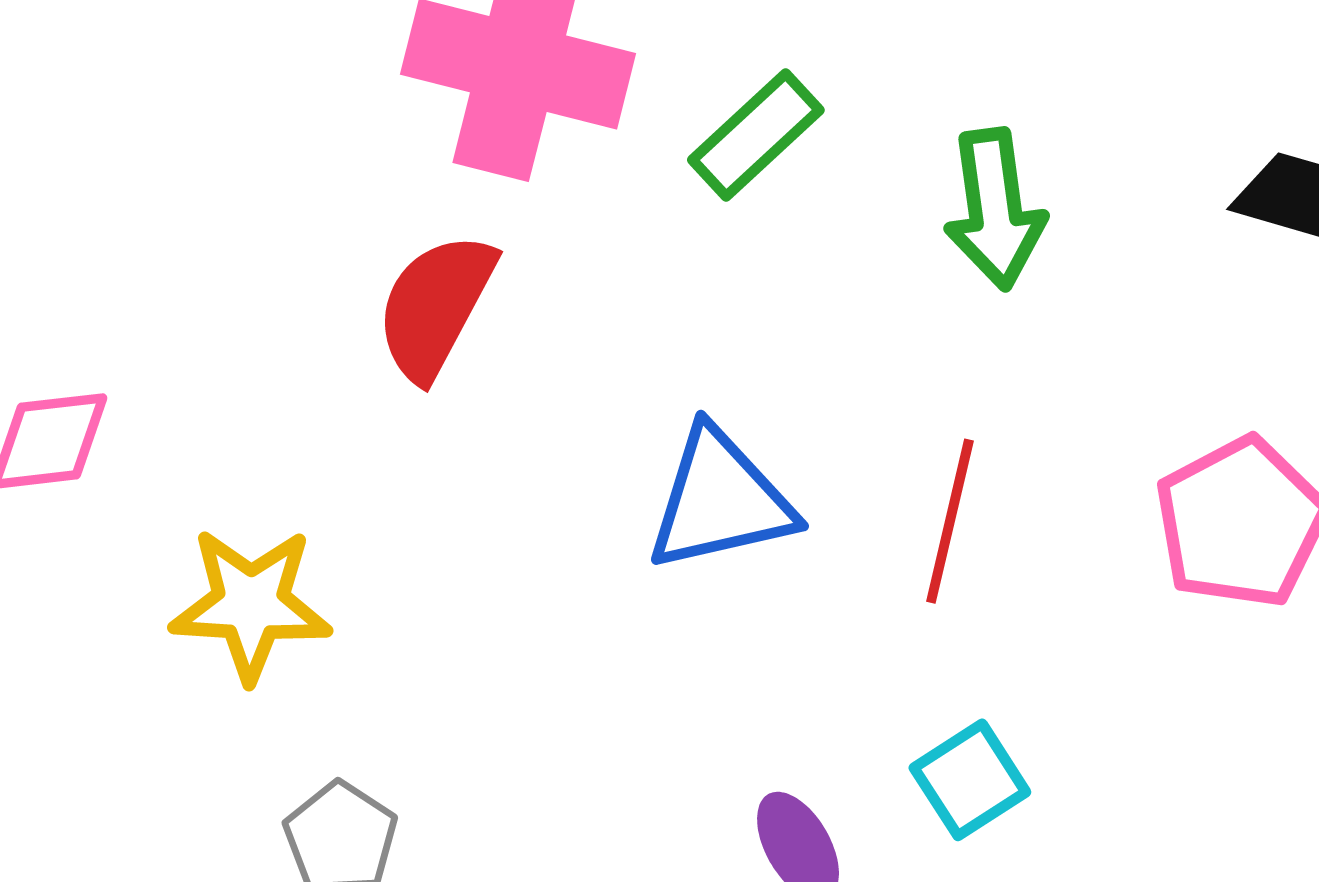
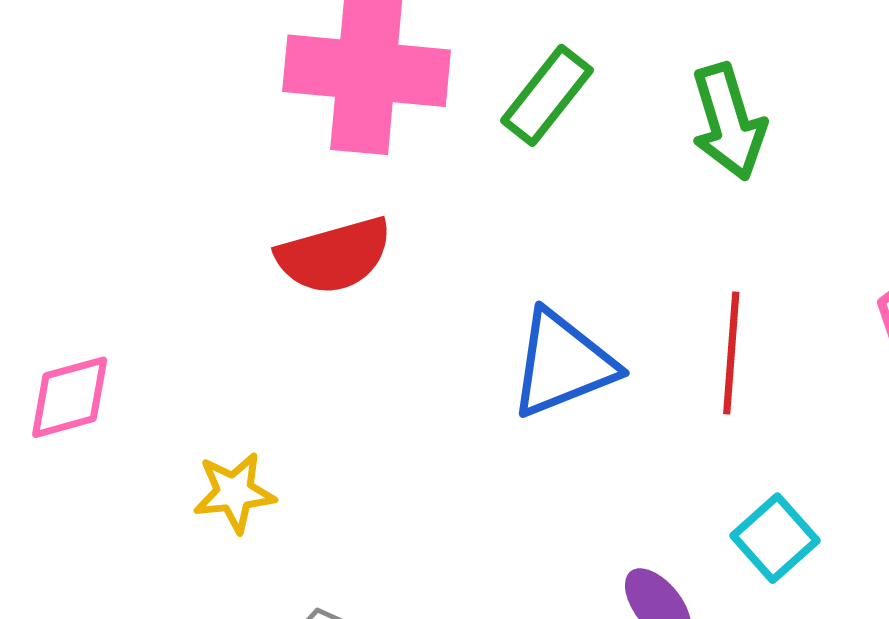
red semicircle: (435, 306) -> (334, 256), turned -125
yellow star: (251, 604) -> (234, 493), size x0.7

